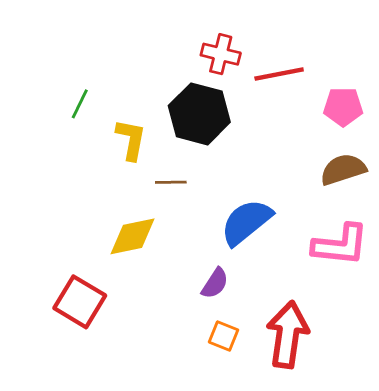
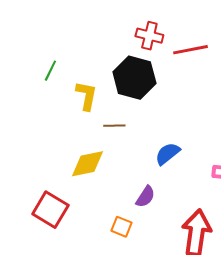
blue semicircle: (246, 222) -> (167, 154), size x0.7
orange square: (224, 336) -> (121, 227), moved

